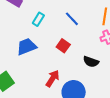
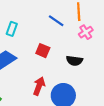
blue line: (72, 19) -> (56, 21), moved

